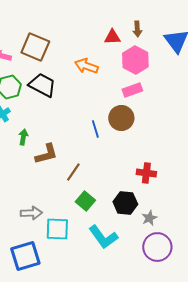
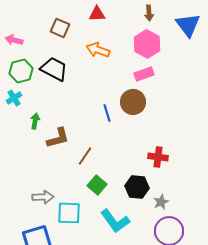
red triangle: (112, 37) -> (97, 14), moved
brown square: (35, 47) -> (60, 28), moved, size x0.7

